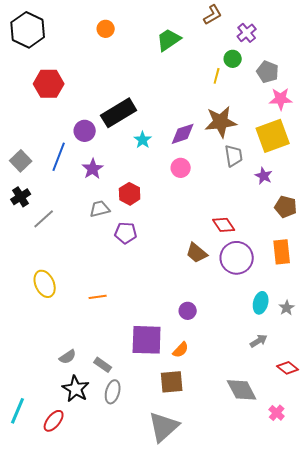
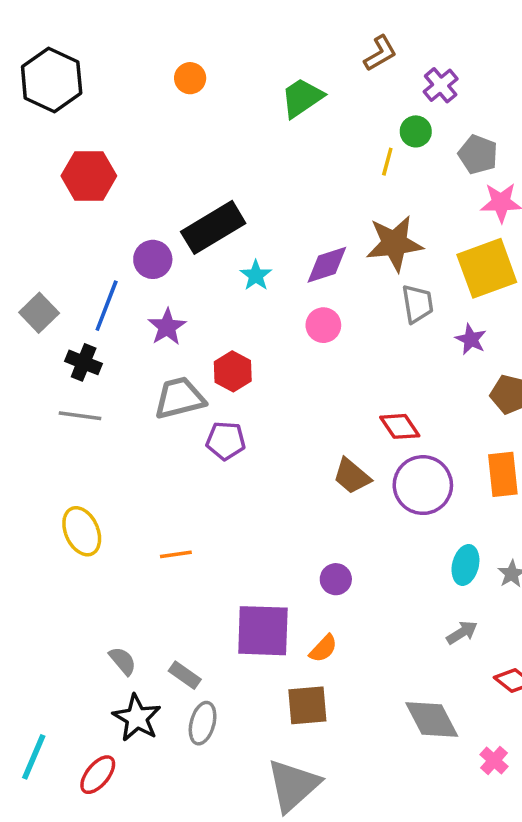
black cross: (21, 197) -> (84, 362), moved, turned -36
gray trapezoid: (100, 209) -> (179, 398), size x1.4
gray line: (44, 219) -> (80, 416), turned 50
gray semicircle: (68, 357) -> (123, 661), turned -96

